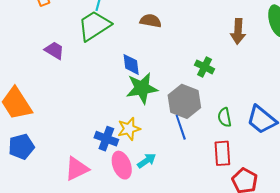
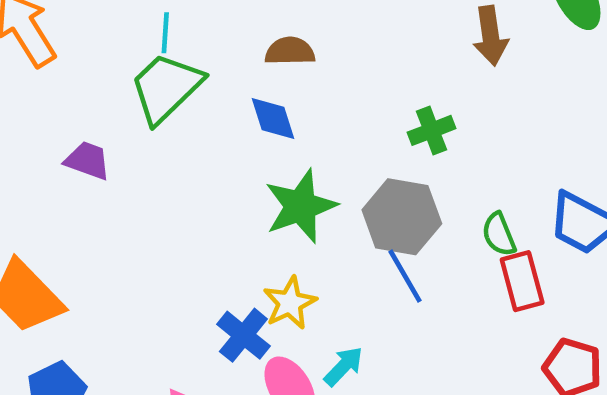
blue diamond: (131, 64) -> (273, 118), moved
green cross: (205, 67) -> (431, 130), turned -36
blue cross: (106, 139) -> (243, 335), turned 30
red rectangle: (222, 153) -> (522, 281), moved

